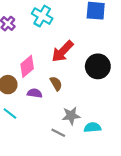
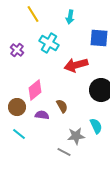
red arrow: (62, 51) -> (76, 65), moved, turned 30
cyan semicircle: (92, 127) -> (96, 126), moved, turned 70

